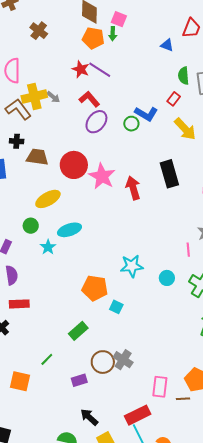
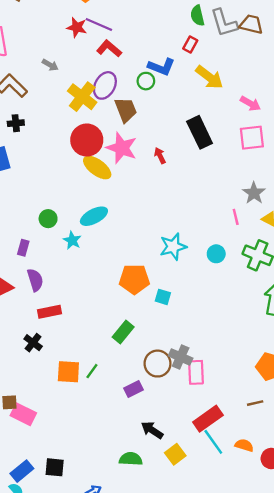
yellow cross: (34, 97) -> (82, 97), moved, turned -30
red L-shape: (89, 99) -> (109, 49), moved
brown trapezoid: (37, 157) -> (126, 110), moved, turned 70
red arrow: (133, 188) -> (160, 156), size x0.6
yellow ellipse: (48, 199) -> (97, 168), moved, turned 75
orange square: (20, 381) -> (68, 372), moved
pink rectangle: (160, 387) -> (196, 372), moved
brown line: (183, 399) -> (255, 403), moved

